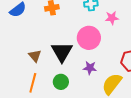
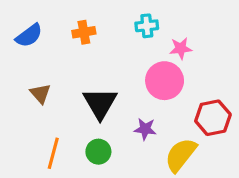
pink circle: (89, 38) -> (165, 81), moved
brown triangle: (35, 56) -> (40, 94), moved

